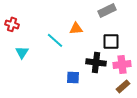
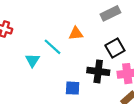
black square: (111, 41) -> (115, 48), turned -30
cyan triangle: (22, 52) -> (32, 60), moved

